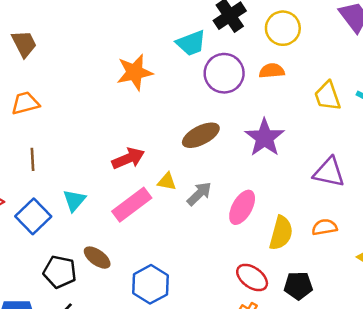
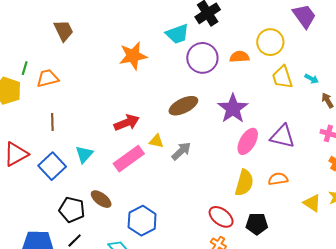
yellow circle: (283, 28) -> (270, 42), moved
brown trapezoid: (24, 44) -> (64, 31), moved
pink ellipse: (242, 207) -> (248, 141), moved

